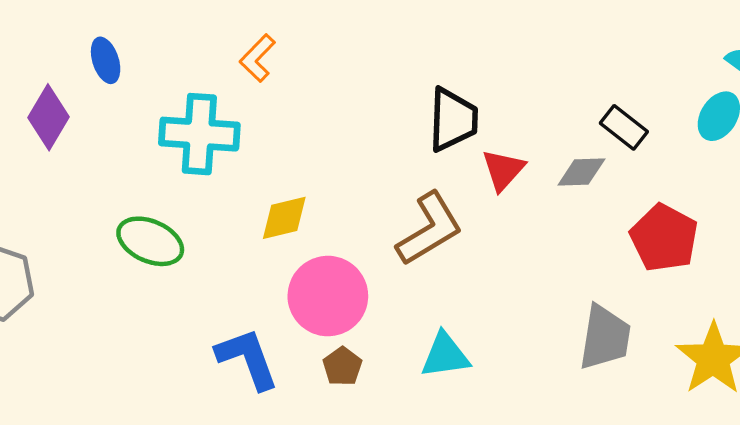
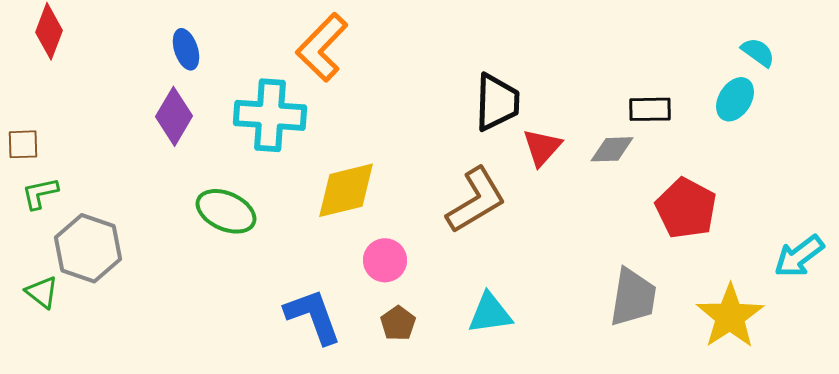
orange L-shape: (257, 58) -> (322, 47), size x1.6
purple diamond: (49, 117) -> (174, 116), moved
black rectangle: (624, 127) -> (650, 109), turned -39
yellow diamond: (284, 218) -> (346, 190), size x1.4
pink circle: (328, 296) -> (385, 260), size x0.6

